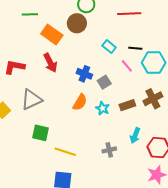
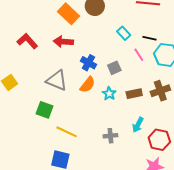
red arrow: (50, 63) -> (63, 42), turned 114
red L-shape: (15, 67) -> (27, 41), turned 30
blue cross: (84, 74) -> (88, 63), moved
gray triangle: (31, 100) -> (57, 80), moved, turned 40

